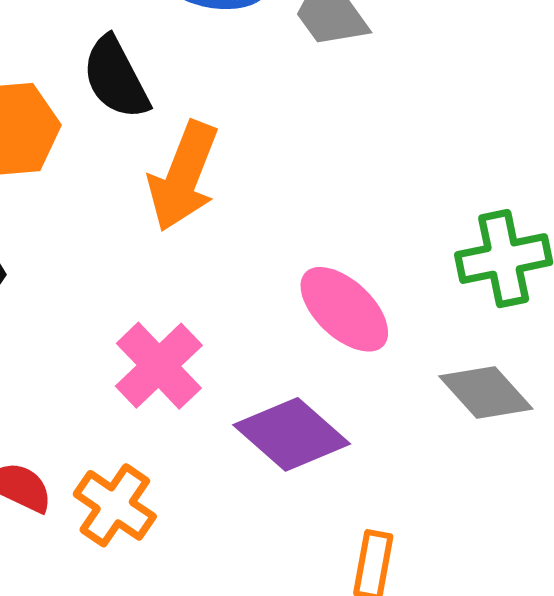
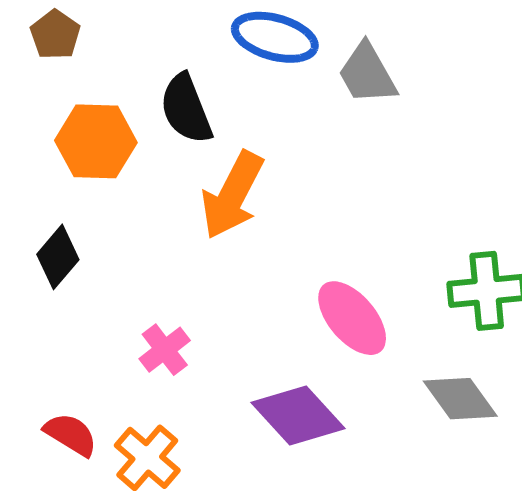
pink cross: (159, 366) -> (165, 350), moved, size x0.7

